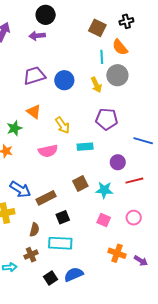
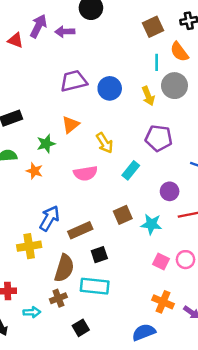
brown square: (97, 28) -> (153, 27), turned 36
purple arrow: (37, 36) -> (65, 32), moved
orange triangle: (34, 112) -> (71, 125), turned 42
cyan rectangle: (85, 147) -> (131, 170), turned -49
blue arrow: (20, 189) -> (49, 218), turned -95
pink square: (104, 220) -> (161, 261), moved
brown semicircle: (34, 230) -> (64, 268), size x1.6
blue semicircle: (74, 274) -> (144, 332), moved

